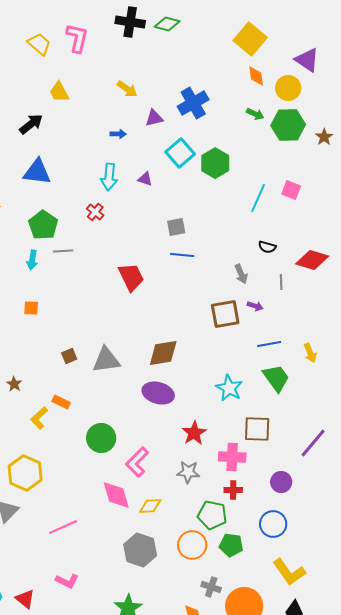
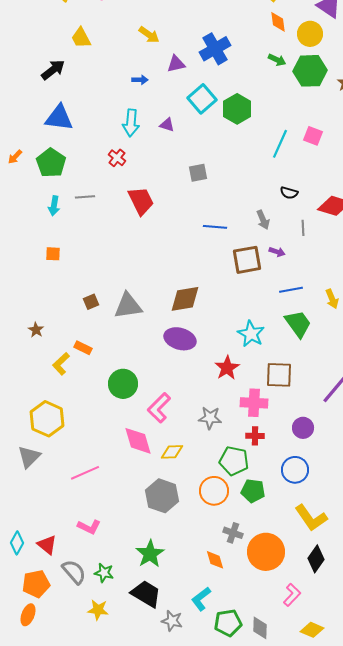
green pentagon: (43, 225) -> (51, 163), moved
blue line: (182, 255) -> (215, 227), moved
red trapezoid: (131, 277) -> (141, 201), moved
red star: (194, 433) -> (227, 368), moved

